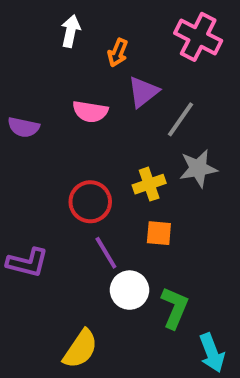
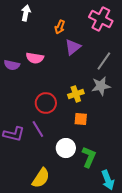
white arrow: (71, 31) -> (26, 13), moved
pink semicircle: (90, 111) -> (35, 58), moved
gray line: (181, 119) -> (104, 61), moved
purple line: (106, 253) -> (38, 129), moved

